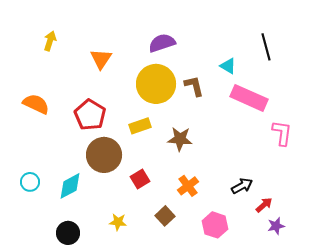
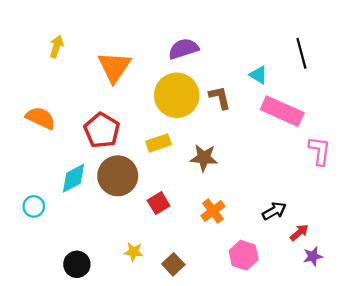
orange triangle: (101, 59) -> (114, 67), size x1.4
cyan diamond: (70, 186) -> (73, 178), moved
brown square: (165, 216) -> (173, 264), moved

